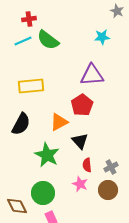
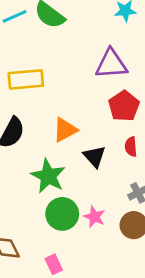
red pentagon: (82, 105) -> (124, 106), moved
red semicircle: (87, 165) -> (131, 147), moved
green circle: (43, 193) -> (62, 214), moved

